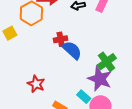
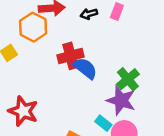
red cross: (61, 39) -> (71, 56), size x1.5
red star: (36, 84) -> (23, 111), moved, size x1.4

